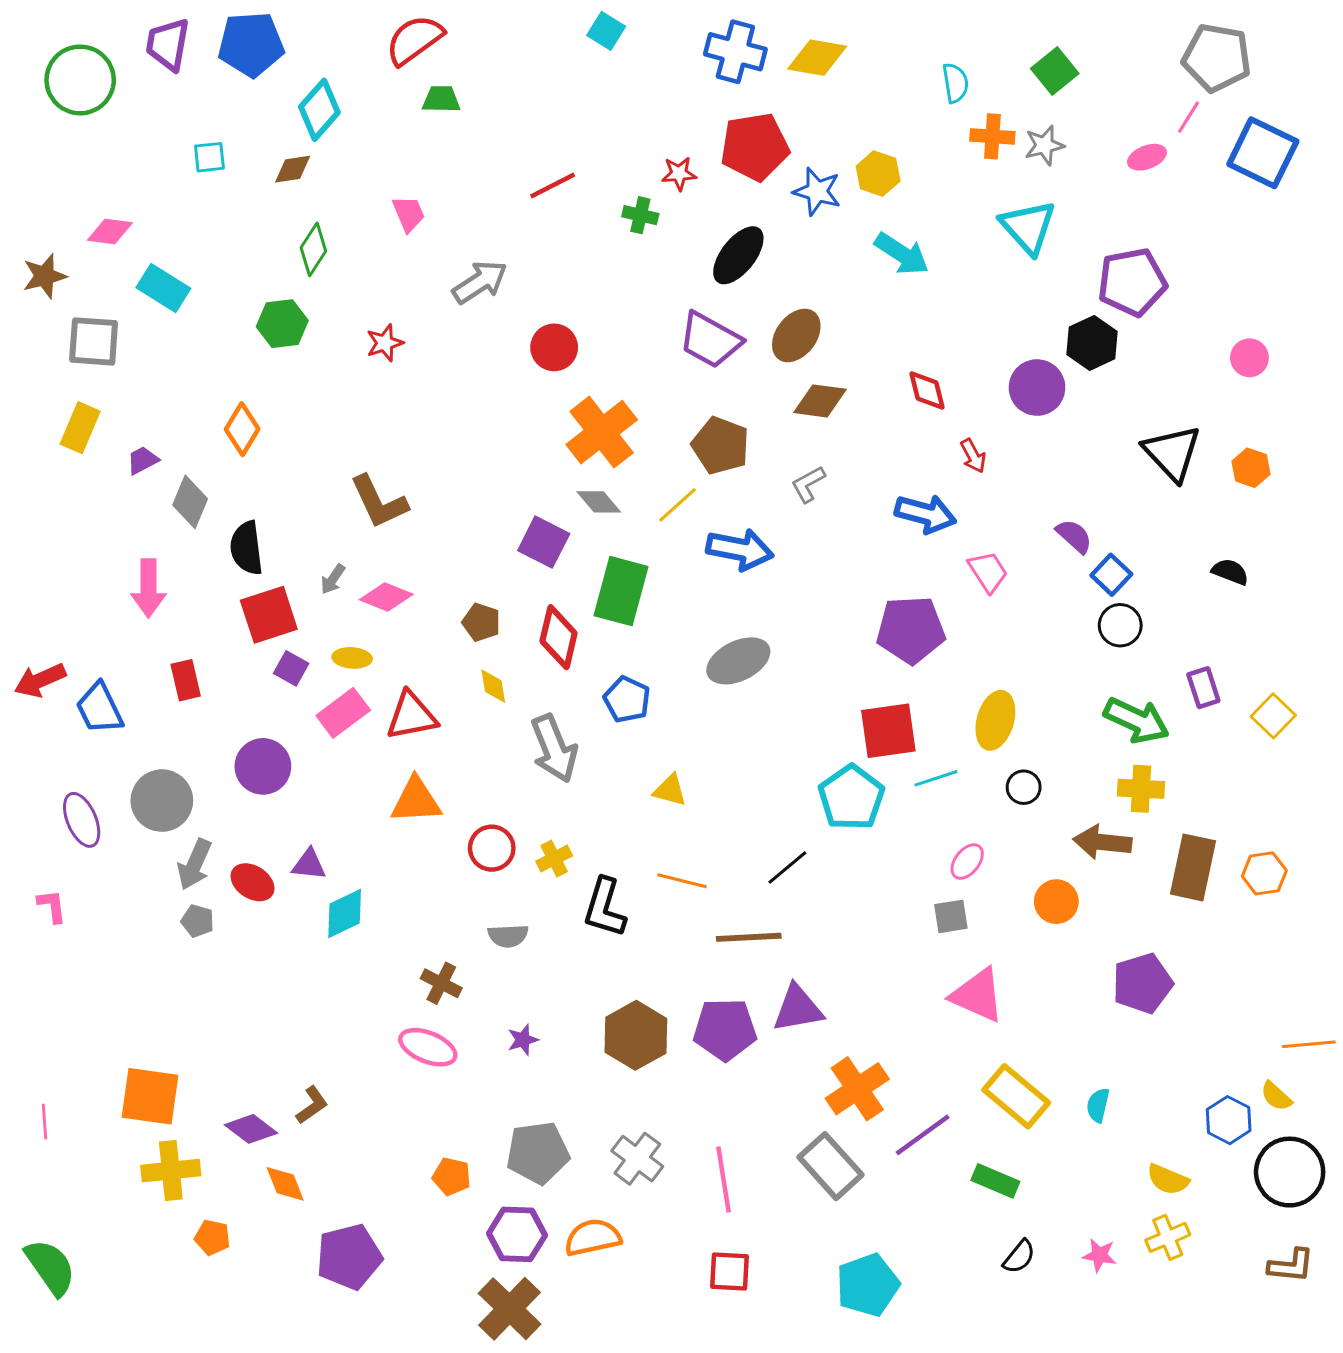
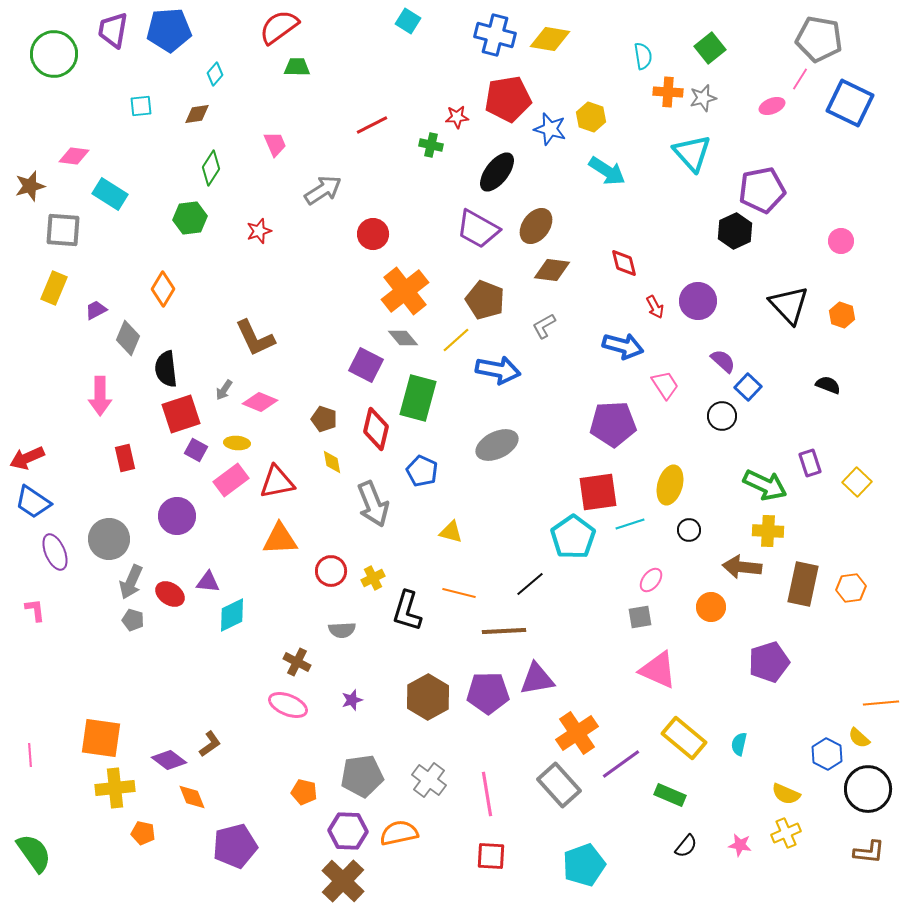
cyan diamond: (319, 110) -> (215, 74), size x0.6
purple circle: (1037, 388) -> (698, 301), moved
black circle: (1120, 625) -> (722, 416), moved
blue trapezoid: (99, 708) -> (33, 502), moved, turned -30

